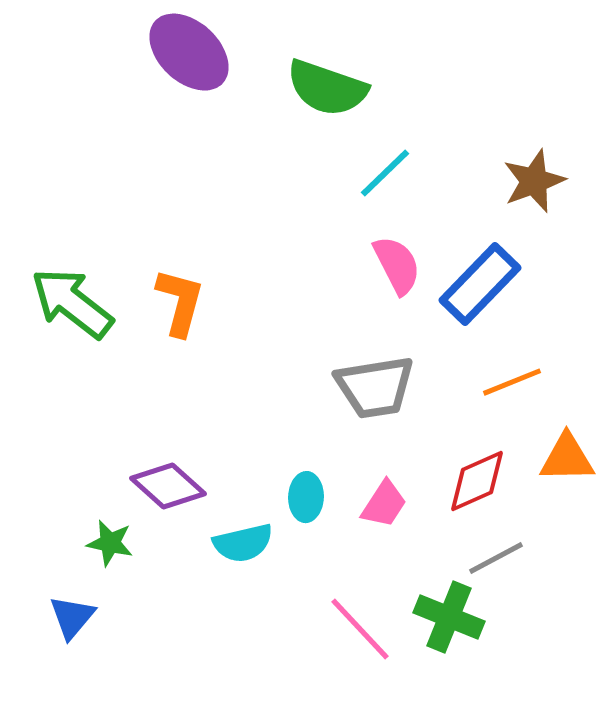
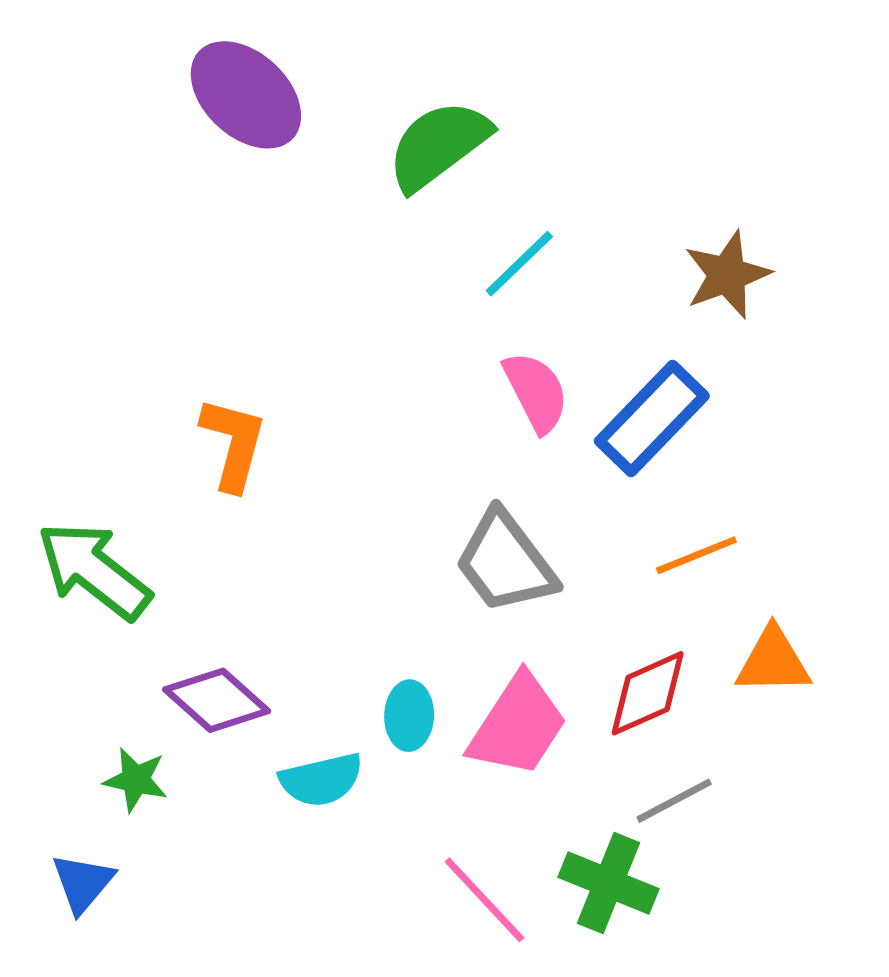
green semicircle: (327, 88) -> (438, 145), turned 124
green arrow: (72, 303) -> (94, 571), moved
gray trapezoid: (375, 387) -> (505, 562), turned 62
pink trapezoid: (384, 504) -> (518, 725), size x1.6

